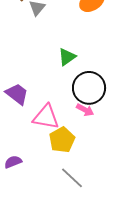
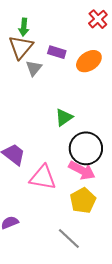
pink arrow: (85, 110) -> (82, 170), size x1.5
yellow pentagon: (62, 140) -> (83, 200), moved

